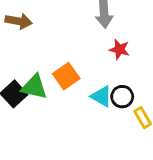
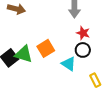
black circle: (122, 97) -> (83, 50), moved

